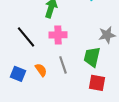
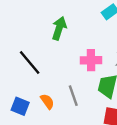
pink cross: (58, 35) -> (91, 60), moved

